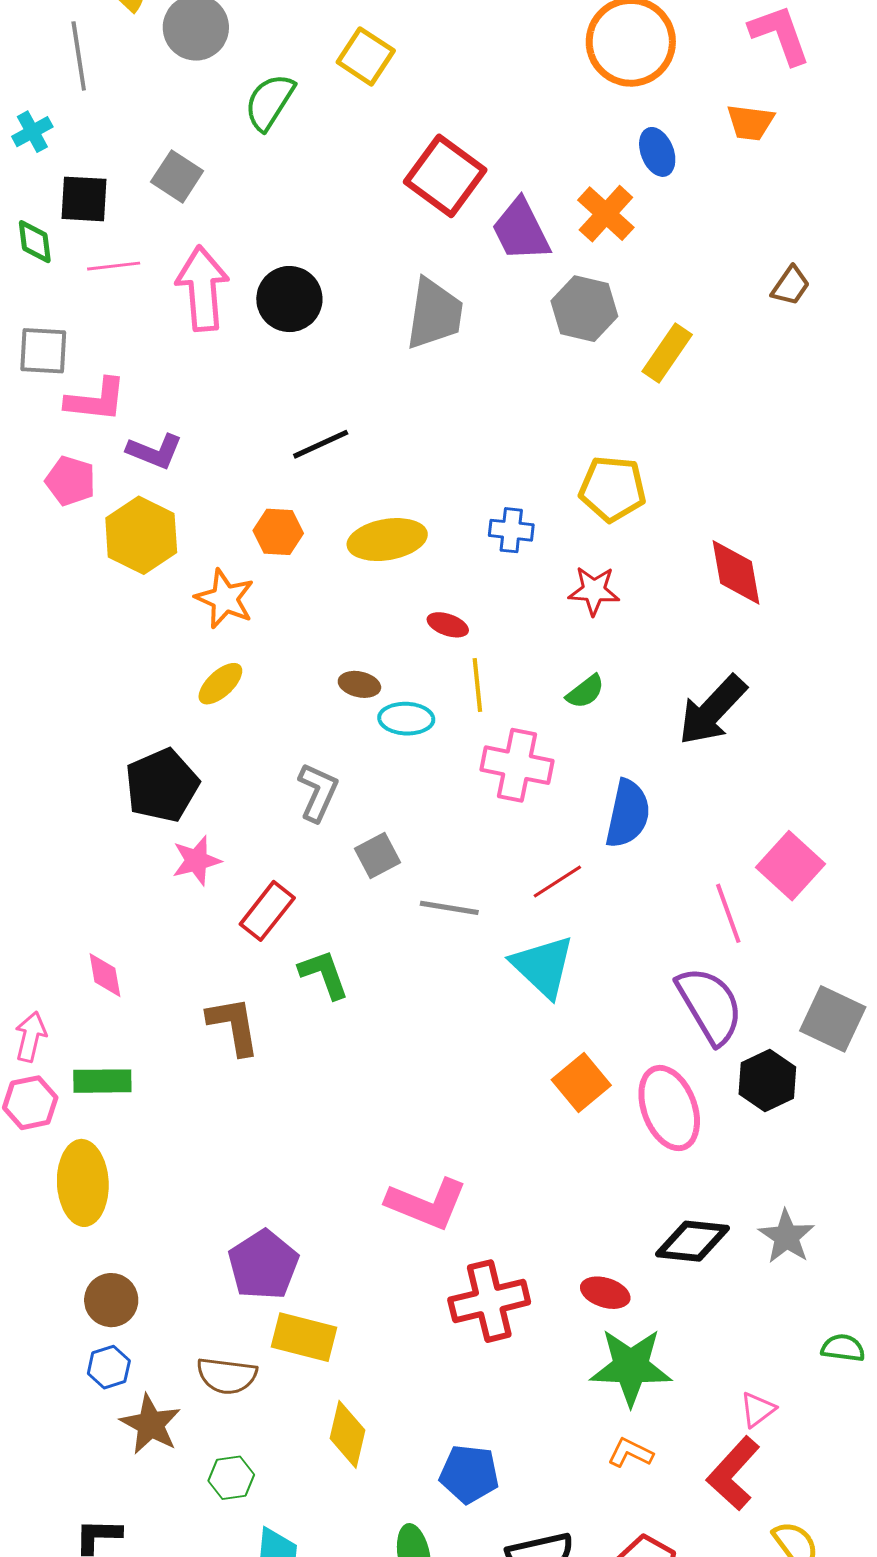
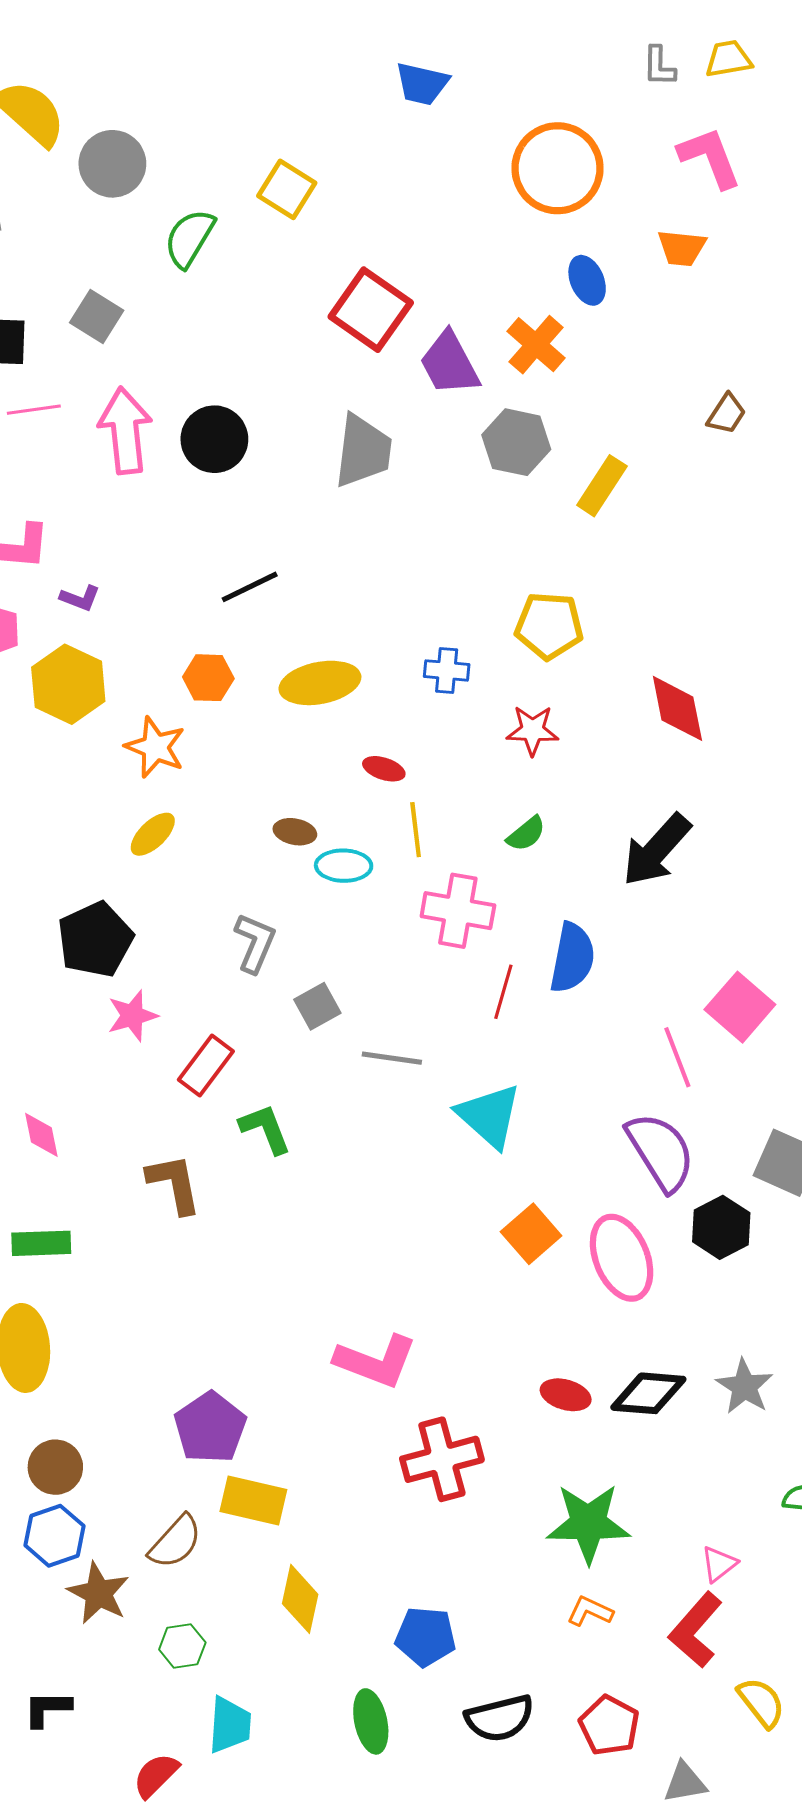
purple L-shape: (155, 451) -> (80, 598), size x0.7
red line: (557, 881) -> (503, 992), moved, turned -40
red ellipse: (605, 1293) -> (566, 1395), moved
blue hexagon: (109, 1367) -> (55, 1536), size x1.4
brown semicircle: (227, 1376) -> (175, 1542), turned -54

